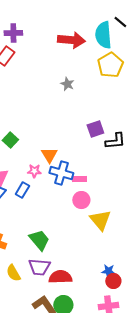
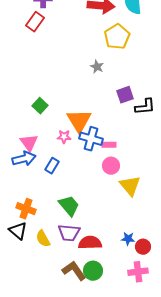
yellow pentagon: (110, 65) -> (117, 37), moved
gray star: (67, 84) -> (97, 67), moved
orange triangle: (49, 155) -> (79, 121), size x1.5
blue rectangle: (22, 190) -> (52, 166), moved
blue star: (108, 271) -> (128, 239), moved

